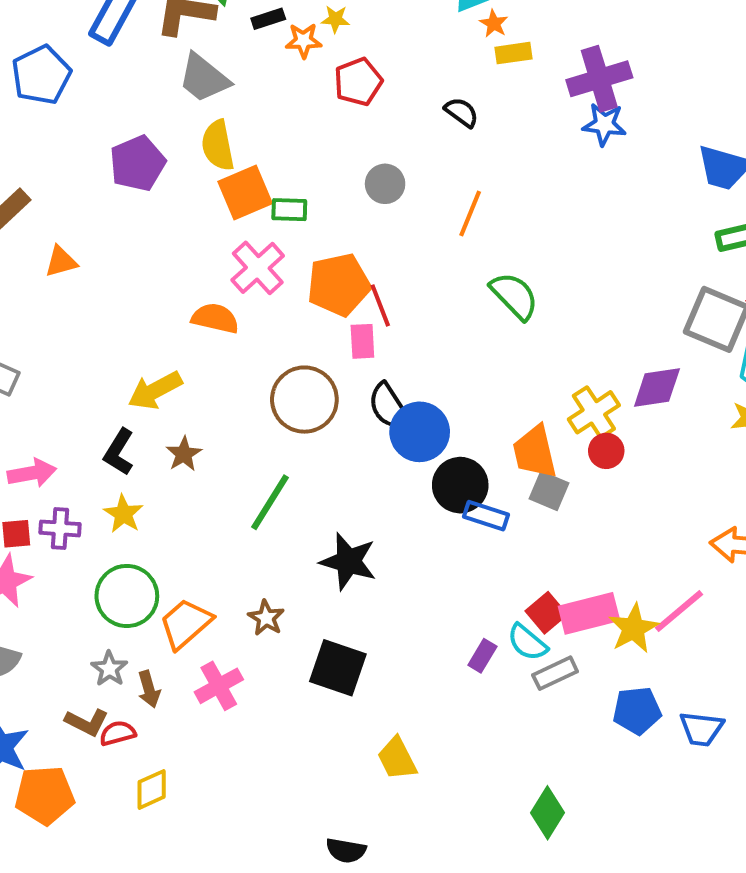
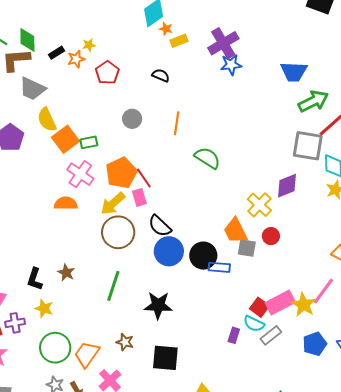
yellow arrow: (155, 390) -> (113, 204), moved
blue circle: (420, 432) -> (169, 251), moved
red circle: (606, 451) -> (271, 236), moved

